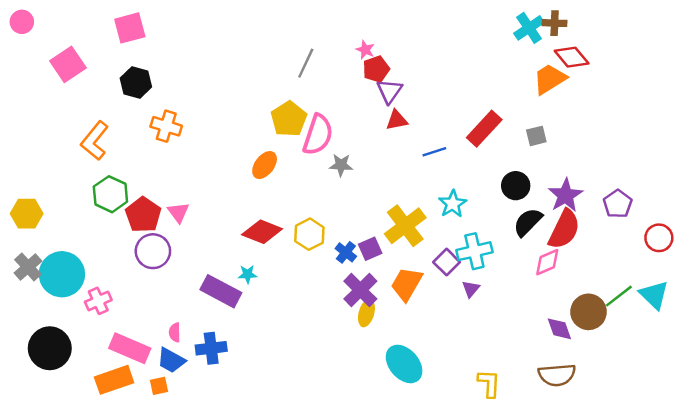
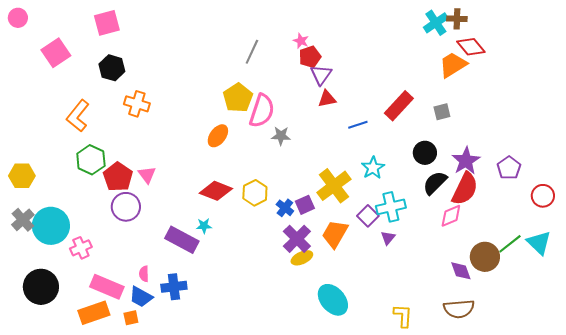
yellow ellipse: (366, 313) -> (302, 258), turned 50

